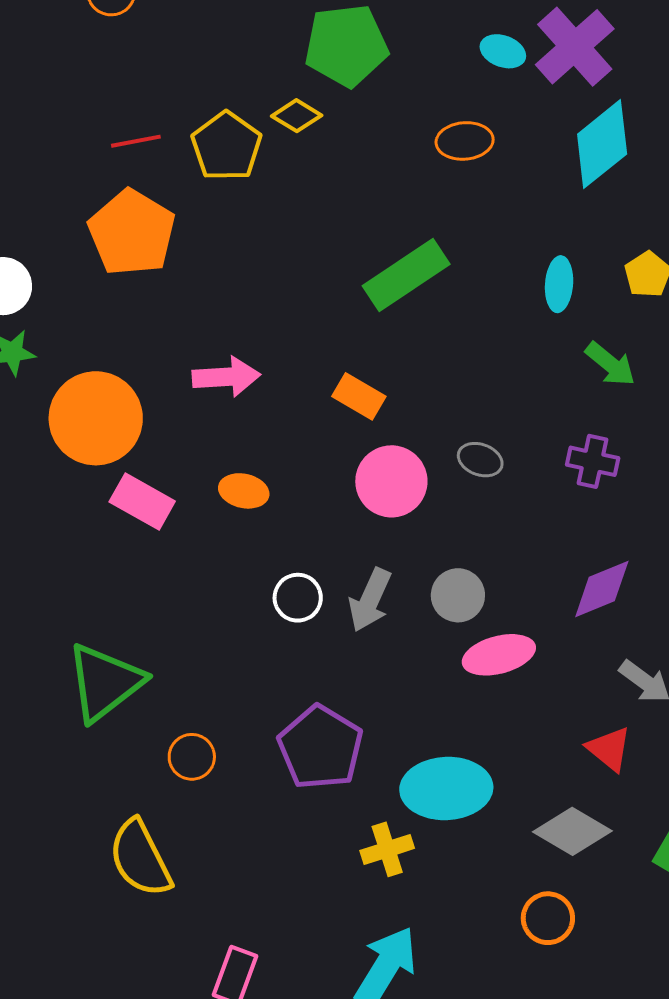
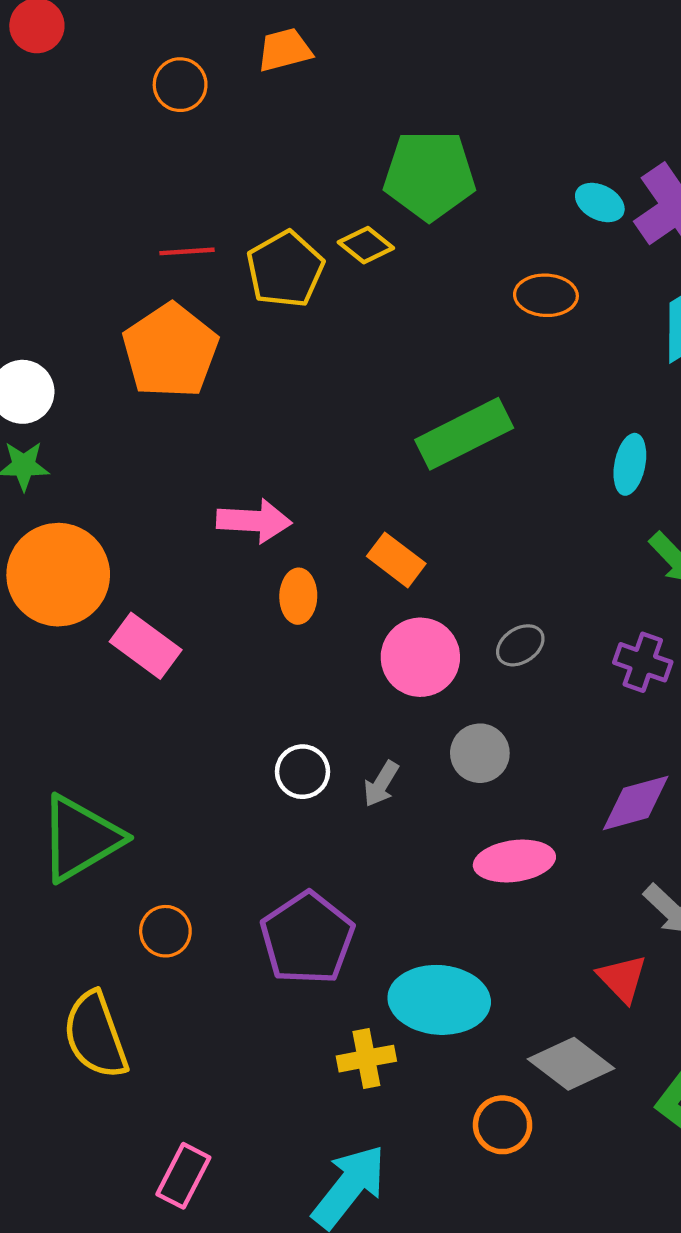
orange circle: (96, 418) -> (58, 575), moved
gray ellipse: (480, 460) -> (520, 645), turned -60
orange ellipse: (244, 491) -> (298, 596), moved, turned 72
gray circle: (458, 595) -> (480, 753), moved
gray arrow: (370, 600) -> (381, 784), size x0.7
orange circle: (548, 918) -> (503, 1125), moved

